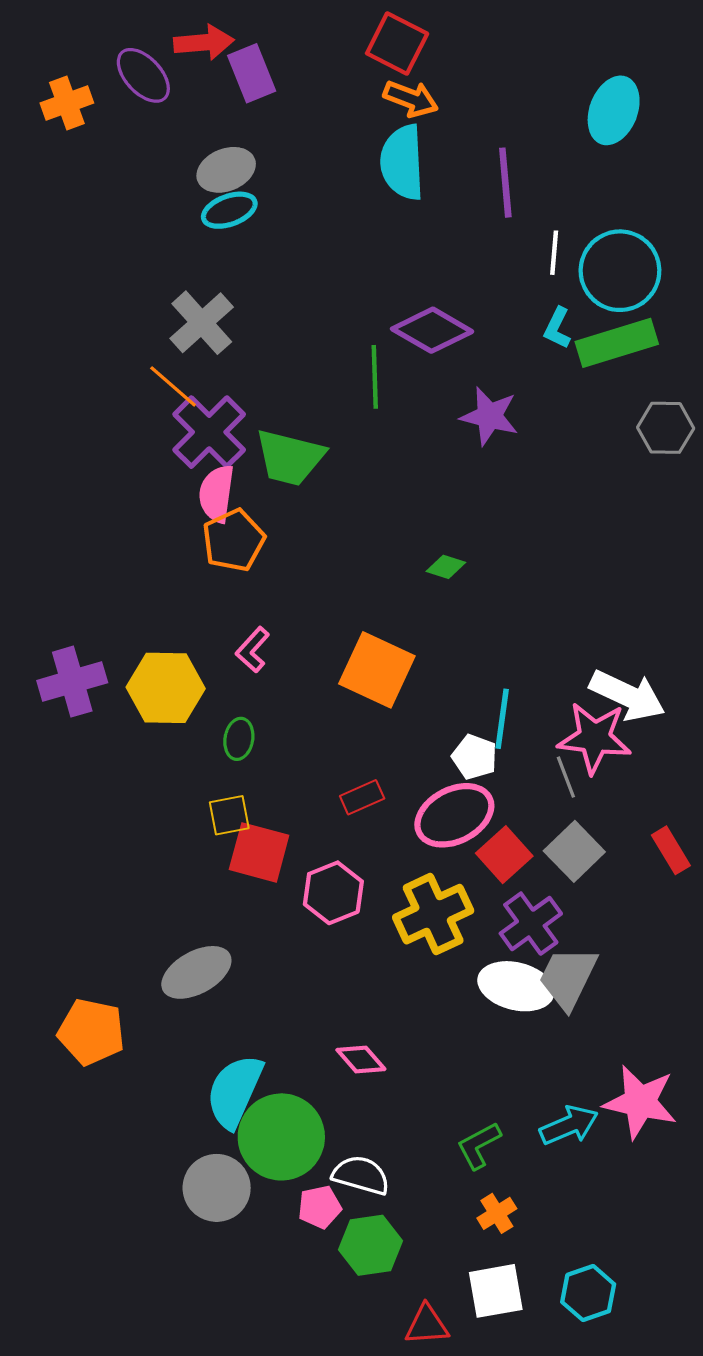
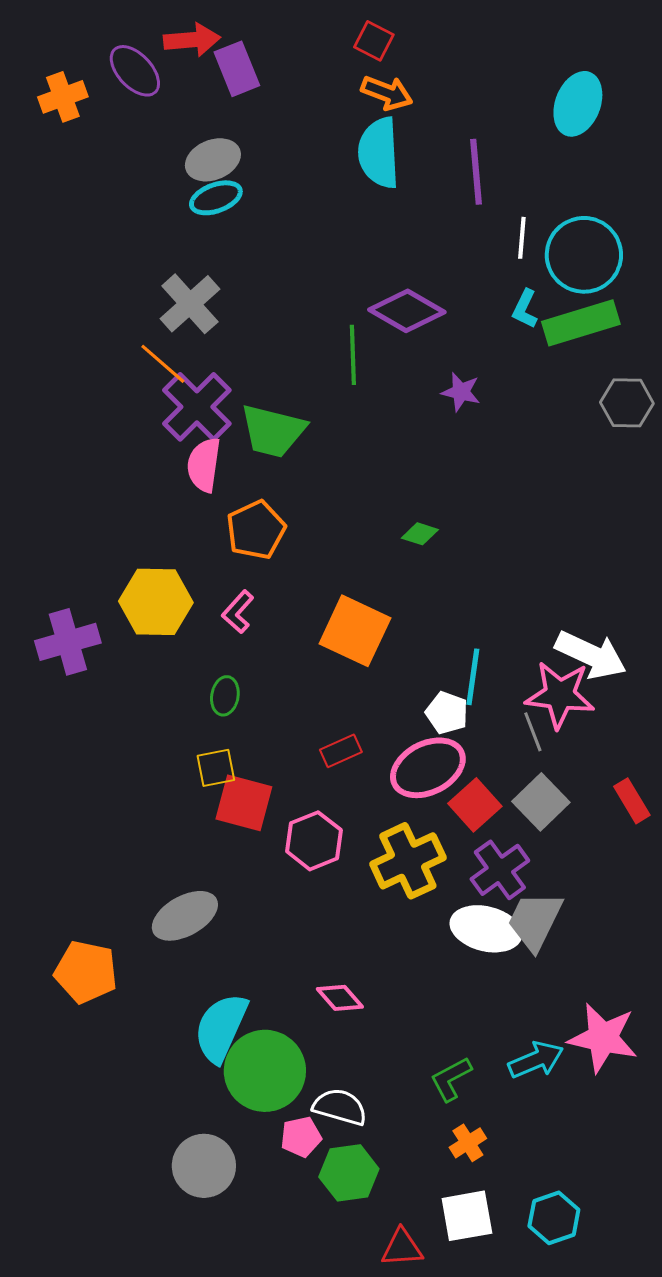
red square: (397, 44) -> (374, 41), size x0.7
purple star: (489, 416) -> (461, 392), size x0.7
orange pentagon: (234, 540) -> (256, 530), moved
yellow hexagon: (166, 688) -> (156, 602), moved
gray circle: (217, 1188) -> (204, 1166), moved

